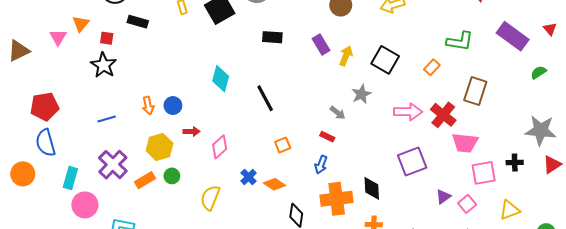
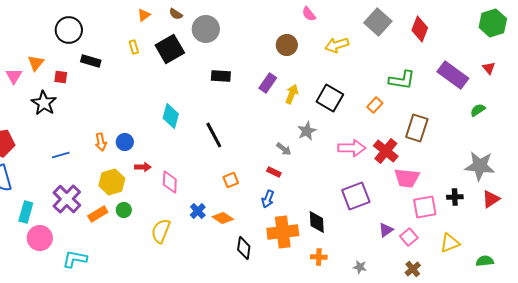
purple rectangle: (321, 44) -> (268, 83), turned 66
black star: (104, 65) -> (44, 103), moved
pink diamond: (220, 147) -> (170, 182), turned -45

